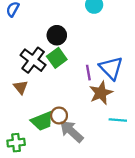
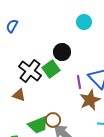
black circle: (57, 35) -> (62, 52), moved
brown triangle: (21, 87) -> (19, 95), turned -32

